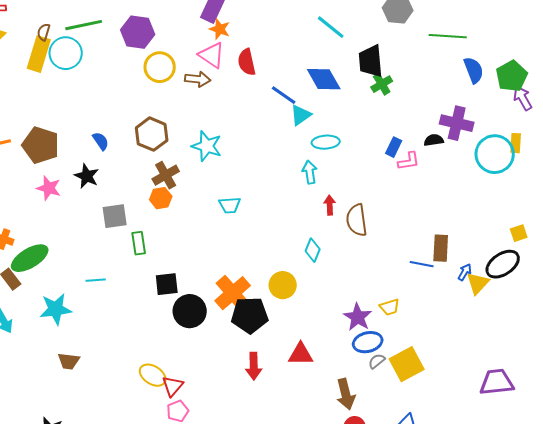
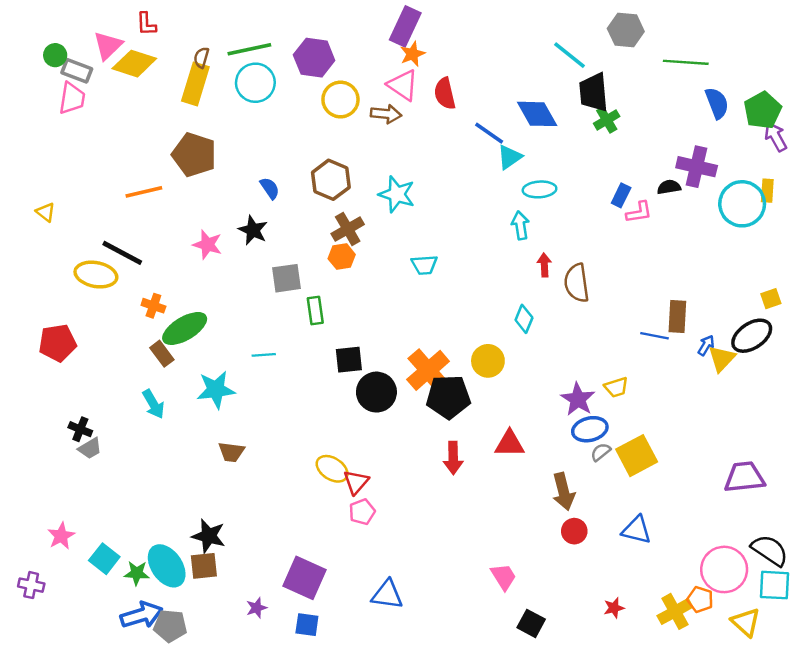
cyan line: (331, 27) -> (569, 55), moved
orange star: (220, 29) -> (412, 54), turned 30
cyan circle: (66, 53) -> (255, 83), moved
brown pentagon: (41, 145) -> (194, 155), moved

